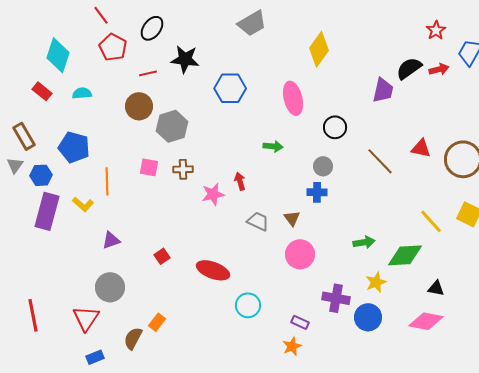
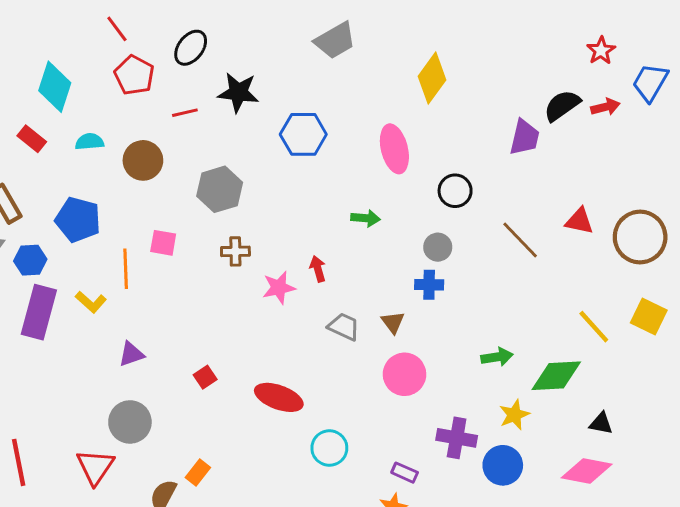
brown circle: (139, 106) -> (143, 160), moved
pink square: (149, 167) -> (163, 243), moved

